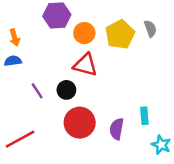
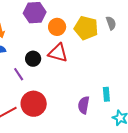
yellow pentagon: (120, 34) -> (86, 28), turned -30
black circle: (66, 90) -> (33, 59), moved
red circle: (80, 123) -> (34, 104), moved

